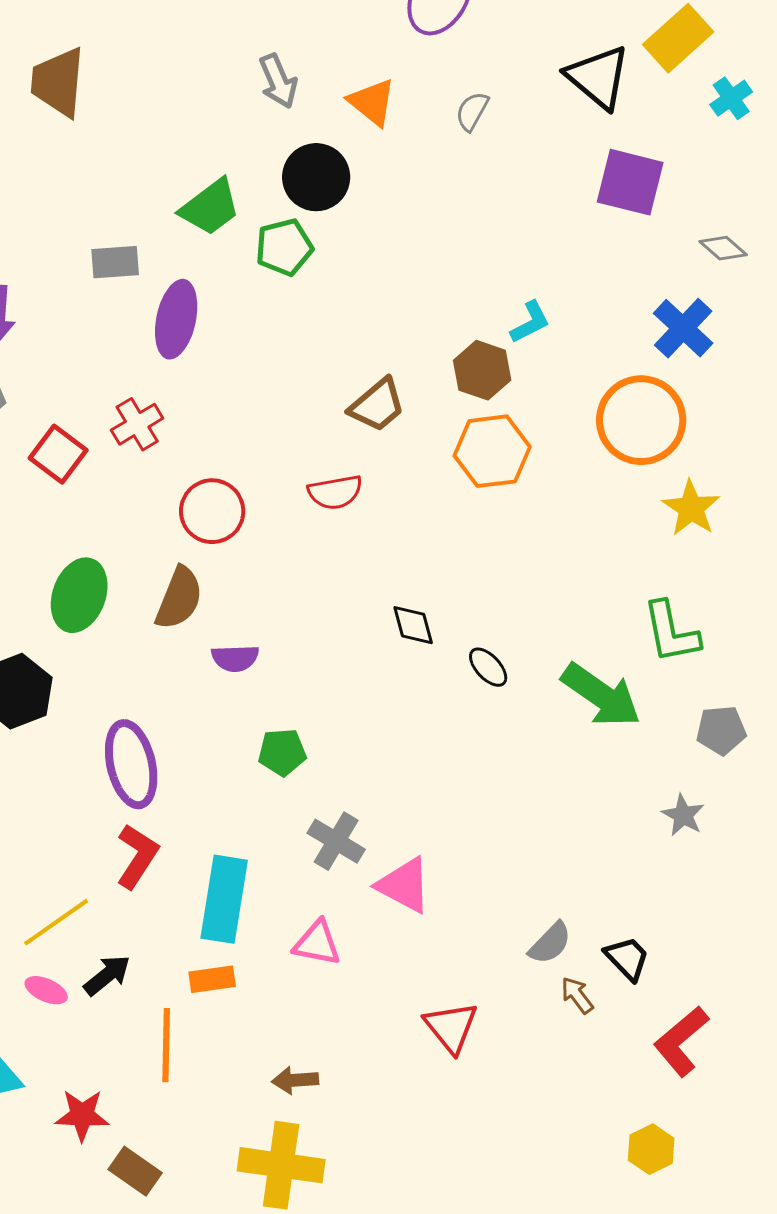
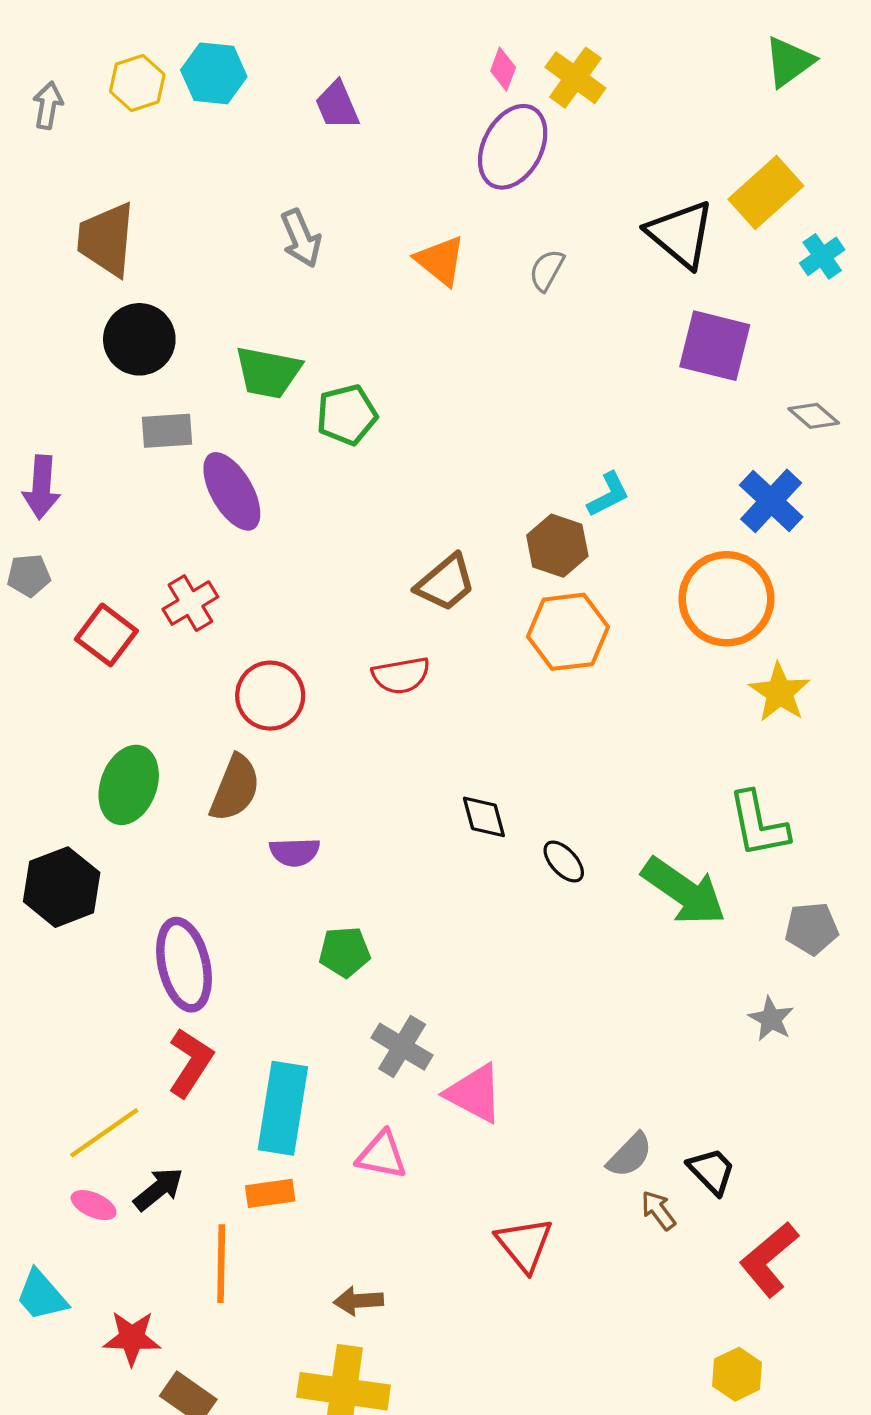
gray arrow: (278, 81) -> (301, 238), moved
black circle: (316, 177) -> (139, 339), moved
green trapezoid: (210, 207) -> (268, 372), turned 48
purple ellipse: (176, 319) -> (232, 491), turned -42

